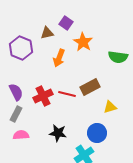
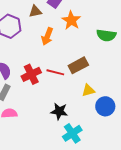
yellow triangle: (110, 107) -> (88, 90), moved
black star: (58, 133) -> (59, 111), moved
blue circle: (97, 133) -> (105, 106), moved

